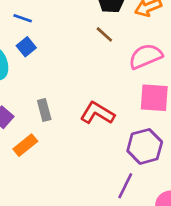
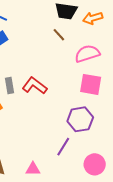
red L-shape: (97, 113) -> (35, 86), moved

